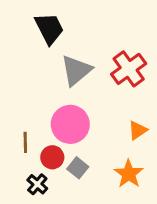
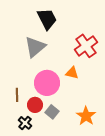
black trapezoid: (49, 28) -> (47, 19), moved
gray triangle: (76, 70) -> (35, 47), moved
orange triangle: (138, 130) -> (72, 73), moved, turned 48

